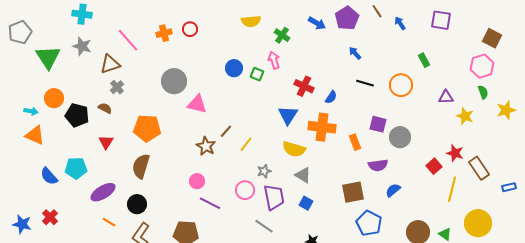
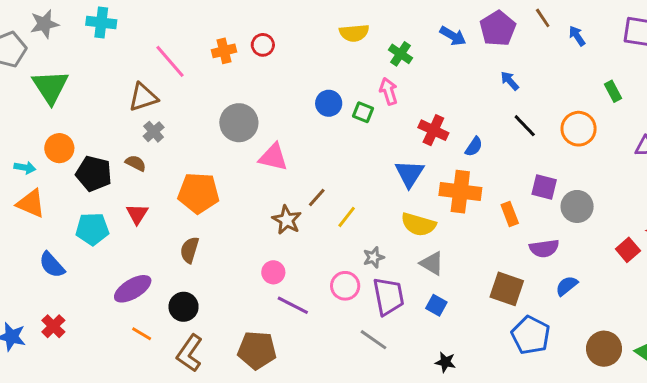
gray star: (82, 46) -> (44, 24), moved, turned -30
black line: (365, 83) -> (525, 126), turned 30
brown semicircle: (141, 166) -> (190, 250), size x0.7
cyan pentagon: (76, 168) -> (92, 229), moved
brown square: (353, 192) -> (507, 289), turned 30

